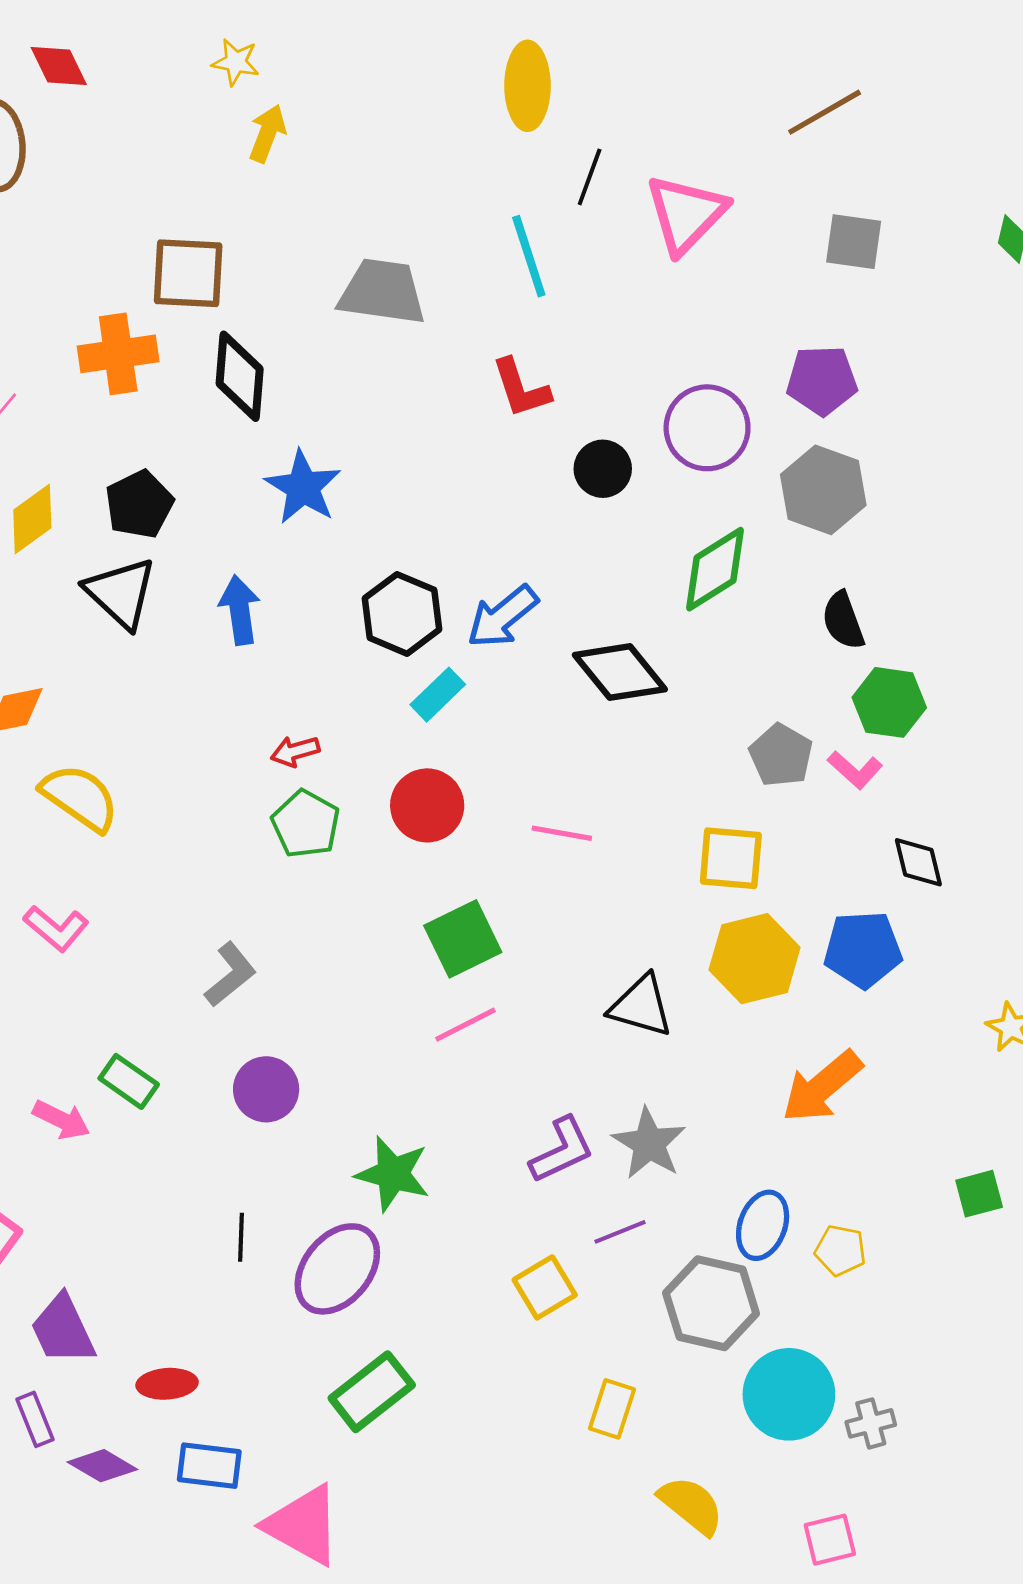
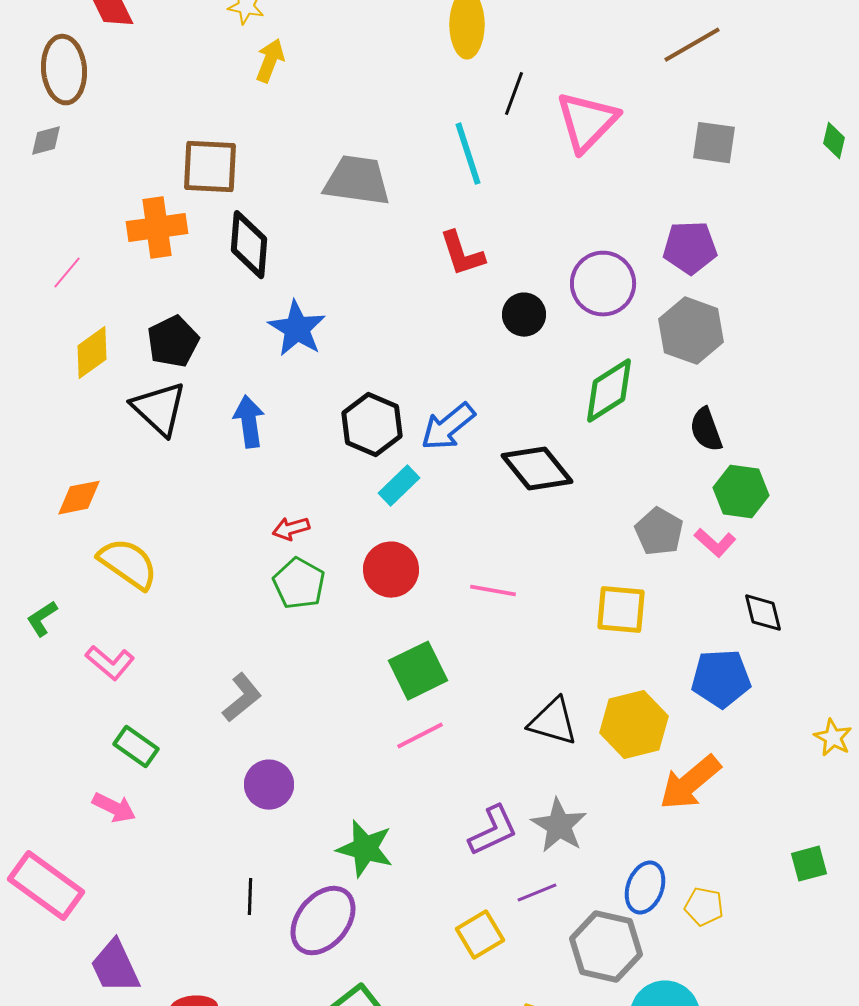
yellow hexagon: (755, 959) -> (634, 725), moved
green rectangle: (129, 1081) -> (136, 747), moved

